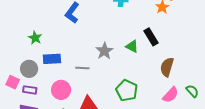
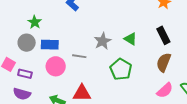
black rectangle: (151, 37) -> (163, 35), moved
gray circle: (29, 69) -> (27, 43), moved
pink circle: (61, 90) -> (56, 66), moved
green pentagon: (127, 90) -> (121, 69), moved

